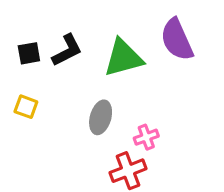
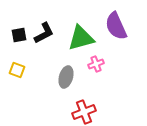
pink cross: (146, 137) -> (96, 64), moved

